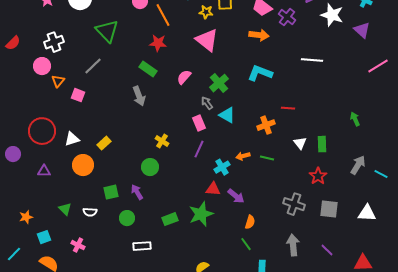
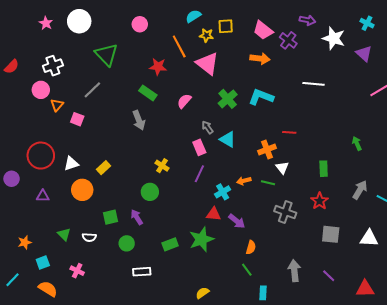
orange line: (163, 15) -> (179, 46), moved
green cross: (219, 83) -> (228, 99), moved
white triangle: (300, 143) -> (282, 168), moved
gray cross: (294, 204) -> (285, 212), moved

